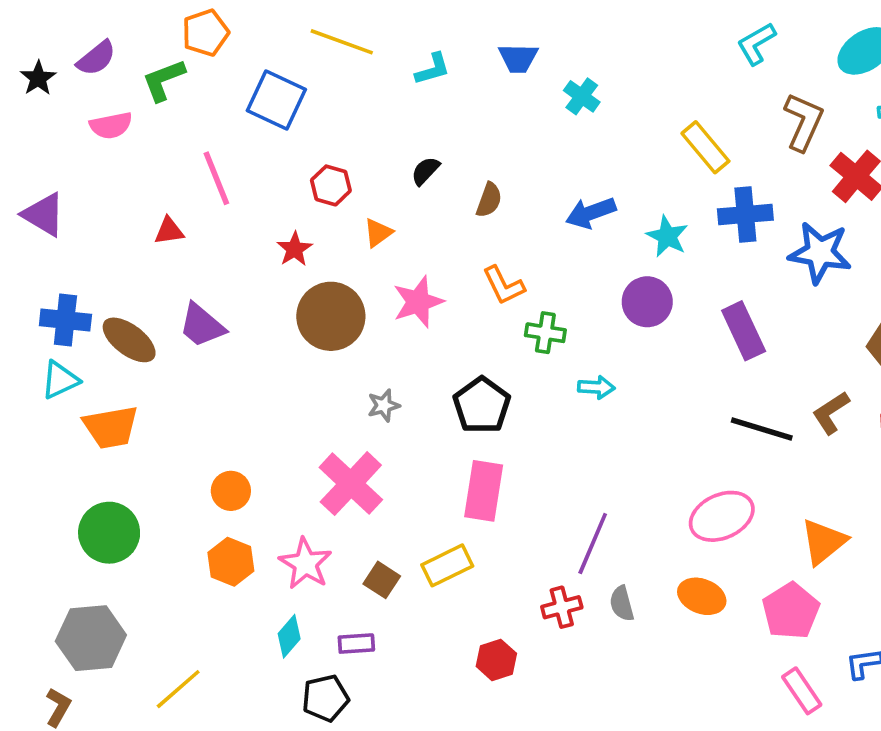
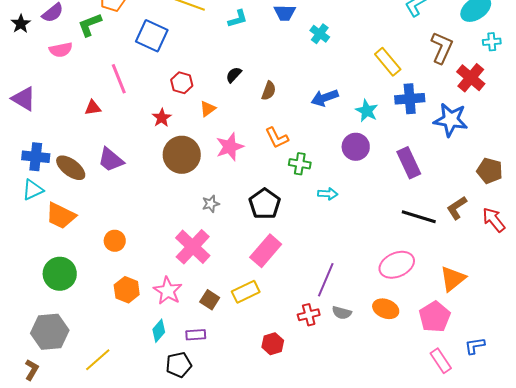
orange trapezoid: (111, 427) -> (61, 216), turned 36
orange circle: (231, 491) -> (115, 241), moved
pink rectangle: (484, 491) -> (266, 251), turned 32
gray semicircle: (622, 604) -> (342, 313), turned -60

